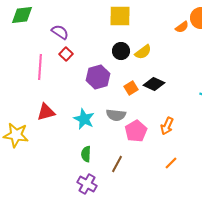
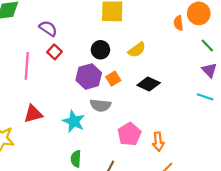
orange semicircle: (182, 27) -> (178, 23), turned 120
black circle: (121, 51) -> (100, 50), moved
orange square: (131, 88) -> (113, 79), moved
gray semicircle: (116, 115) -> (100, 105), moved
orange arrow: (167, 126) -> (158, 142), moved, turned -30

